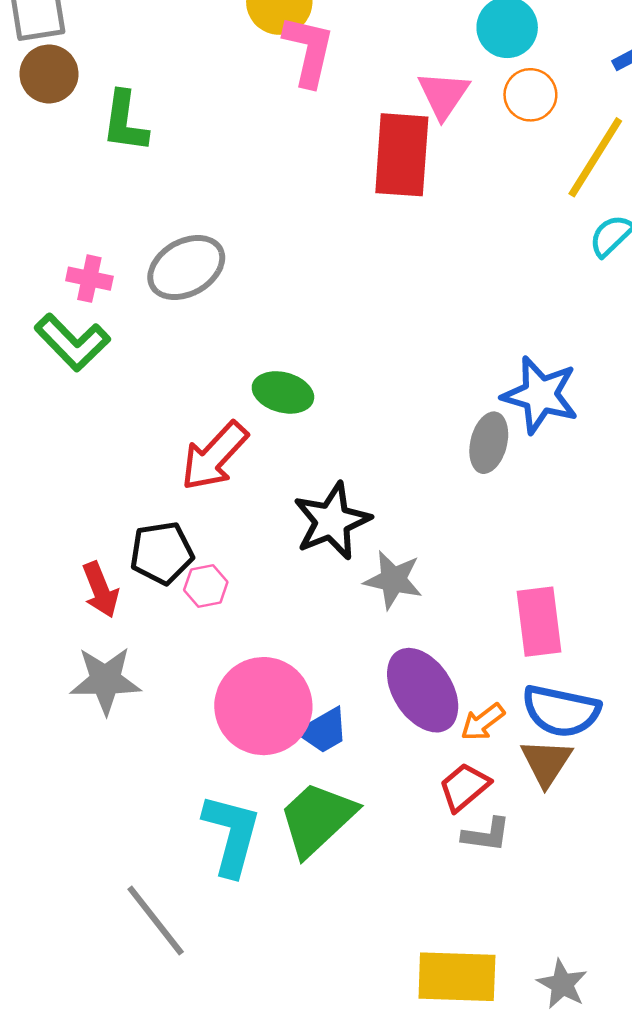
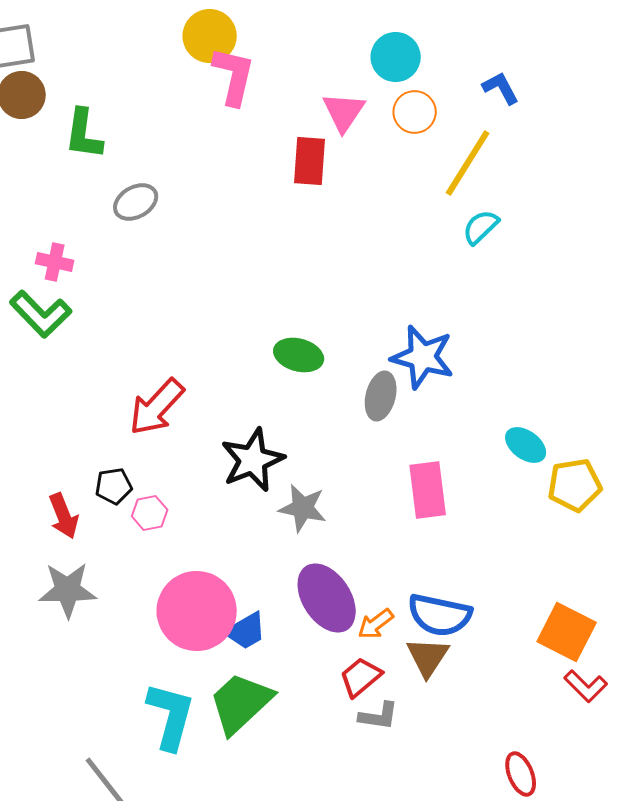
red rectangle: (402, 155) -> (310, 161), size x0.7
gray ellipse: (186, 268) -> (136, 202), moved, size x0.7
green ellipse: (283, 392) -> (299, 355), moved
black pentagon: (162, 553) -> (114, 486), size x0.7
pink rectangle: (539, 622) -> (428, 490), moved

